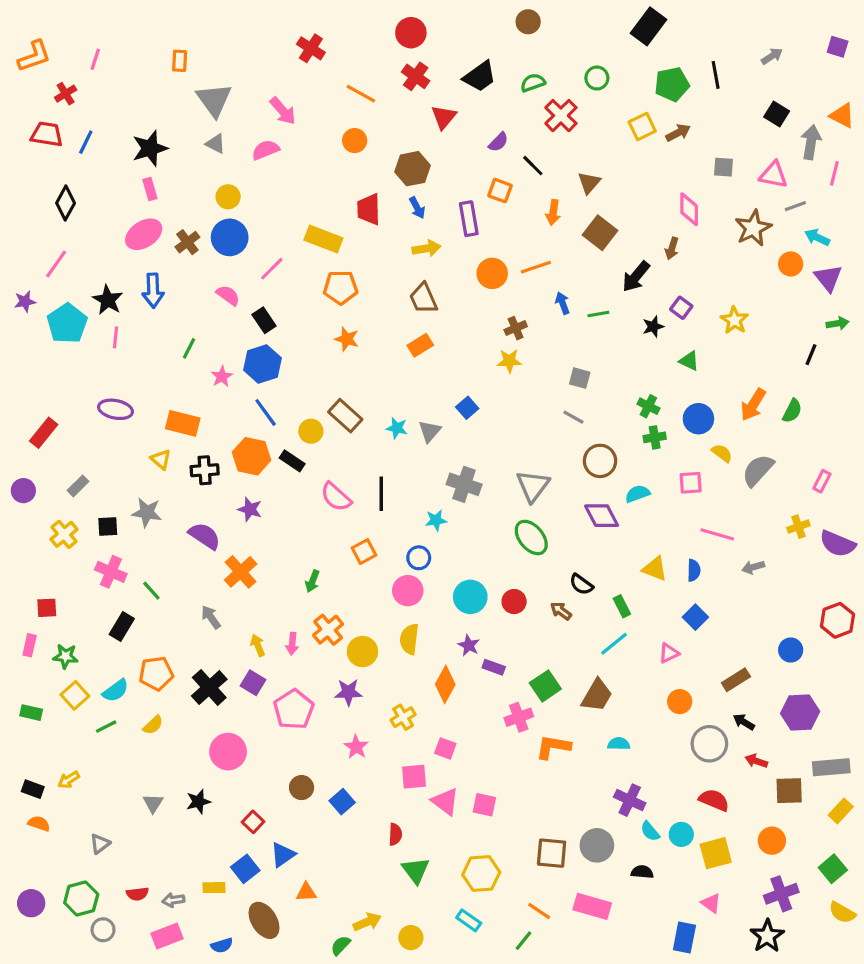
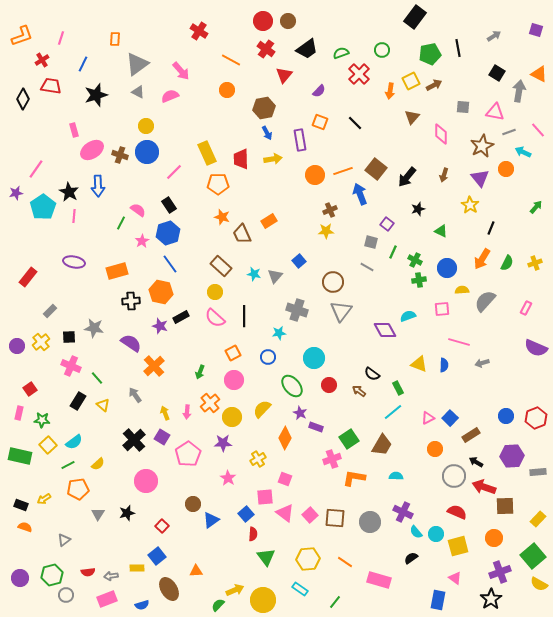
brown circle: (528, 22) -> (288, 21), moved
gray triangle: (214, 100) -> (137, 64), turned 30
red trapezoid: (47, 134) -> (51, 86), moved
blue line: (86, 142) -> (83, 64), moved
black line: (533, 166) -> (355, 123), moved
pink line: (834, 173) -> (538, 130), moved, turned -56
brown triangle: (589, 183) -> (412, 117), moved
pink rectangle: (150, 189) -> (74, 130), moved
black diamond: (66, 203) -> (23, 99), moved
red trapezoid: (369, 209) -> (241, 159), moved
orange arrow: (553, 212) -> (390, 91), moved
brown square: (600, 233) -> (376, 169), moved
yellow rectangle: (323, 239) -> (207, 153), turned 45
brown cross: (187, 242) -> (120, 155), turned -35
brown arrow: (672, 248) -> (444, 175), moved
purple triangle: (828, 278) -> (480, 178), moved
pink semicircle: (228, 295) -> (138, 210), moved
brown trapezoid: (423, 298) -> (242, 234), moved
blue arrow: (562, 303) -> (360, 194), size x1.5
purple square: (681, 308) -> (387, 224), moved
green line: (598, 314) -> (393, 252), moved, turned -56
green arrow: (838, 323) -> (536, 207), turned -40
black line: (811, 355) -> (491, 228), moved
orange rectangle: (183, 423) -> (117, 271), turned -30
yellow circle: (311, 431) -> (215, 292), moved
yellow semicircle: (722, 453) -> (462, 290), turned -40
yellow triangle: (161, 459) -> (103, 405), moved
black rectangle: (292, 461) -> (181, 317), moved, turned -63
brown circle: (600, 461) -> (333, 282), moved
purple circle: (23, 491) -> (17, 346), moved
yellow cross: (798, 527) -> (535, 263), moved
green ellipse: (531, 537) -> (292, 386), moved
pink circle: (408, 591) -> (234, 380), moved
cyan circle: (470, 597) -> (314, 358), moved
red square: (47, 608) -> (30, 389), turned -32
blue square: (695, 617) -> (450, 418), moved
red hexagon: (838, 620) -> (536, 418), moved
yellow semicircle: (409, 639) -> (262, 409), turned 36
orange pentagon: (156, 673) -> (78, 489), moved
green rectangle: (31, 713) -> (20, 456), size x1.6
red arrow: (756, 761) -> (484, 487), size x1.6
gray rectangle: (831, 767) -> (538, 472), moved, size x0.7
blue square: (342, 802) -> (246, 514), moved
pink square: (484, 805) -> (310, 515), turned 35
gray circle: (597, 845) -> (370, 522), moved
brown square: (552, 853) -> (335, 518), moved
blue triangle: (283, 855) -> (211, 520), moved
green square: (833, 869) -> (533, 556), size x1.4
black semicircle: (642, 872) -> (411, 558), turned -40
orange line: (539, 911) -> (345, 562), moved
yellow circle: (411, 938) -> (263, 600), size x1.6

